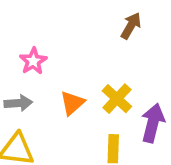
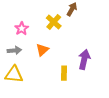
yellow cross: (117, 99) -> (54, 22), moved

